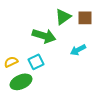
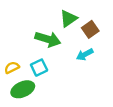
brown square: (85, 18) -> (90, 29), moved, turned -35

